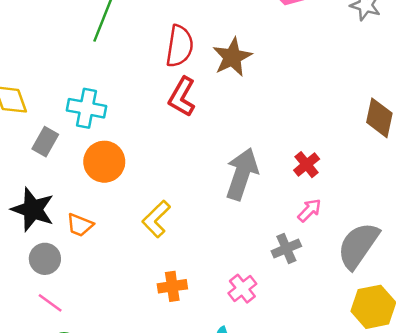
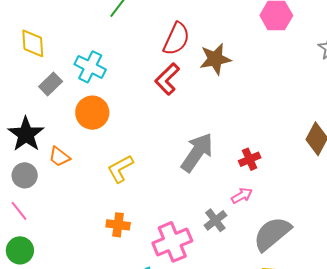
gray cross: (286, 249) -> (215, 220), turned -30
pink cross: (242, 289) -> (172, 242), size x1.6

